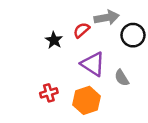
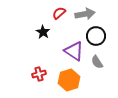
red semicircle: (82, 30) -> (59, 13), moved
black circle: (133, 35) -> (96, 36), moved

